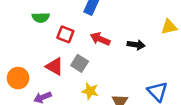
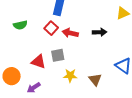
red square: (65, 34) -> (51, 28), moved, turned 32
gray square: (80, 63) -> (58, 55), turned -32

